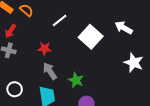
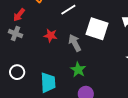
white square: (91, 37) -> (97, 29), turned -30
gray arrow: (50, 71) -> (75, 43), moved

